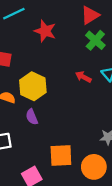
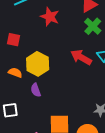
red arrow: (83, 77) -> (81, 57), size x1.5

